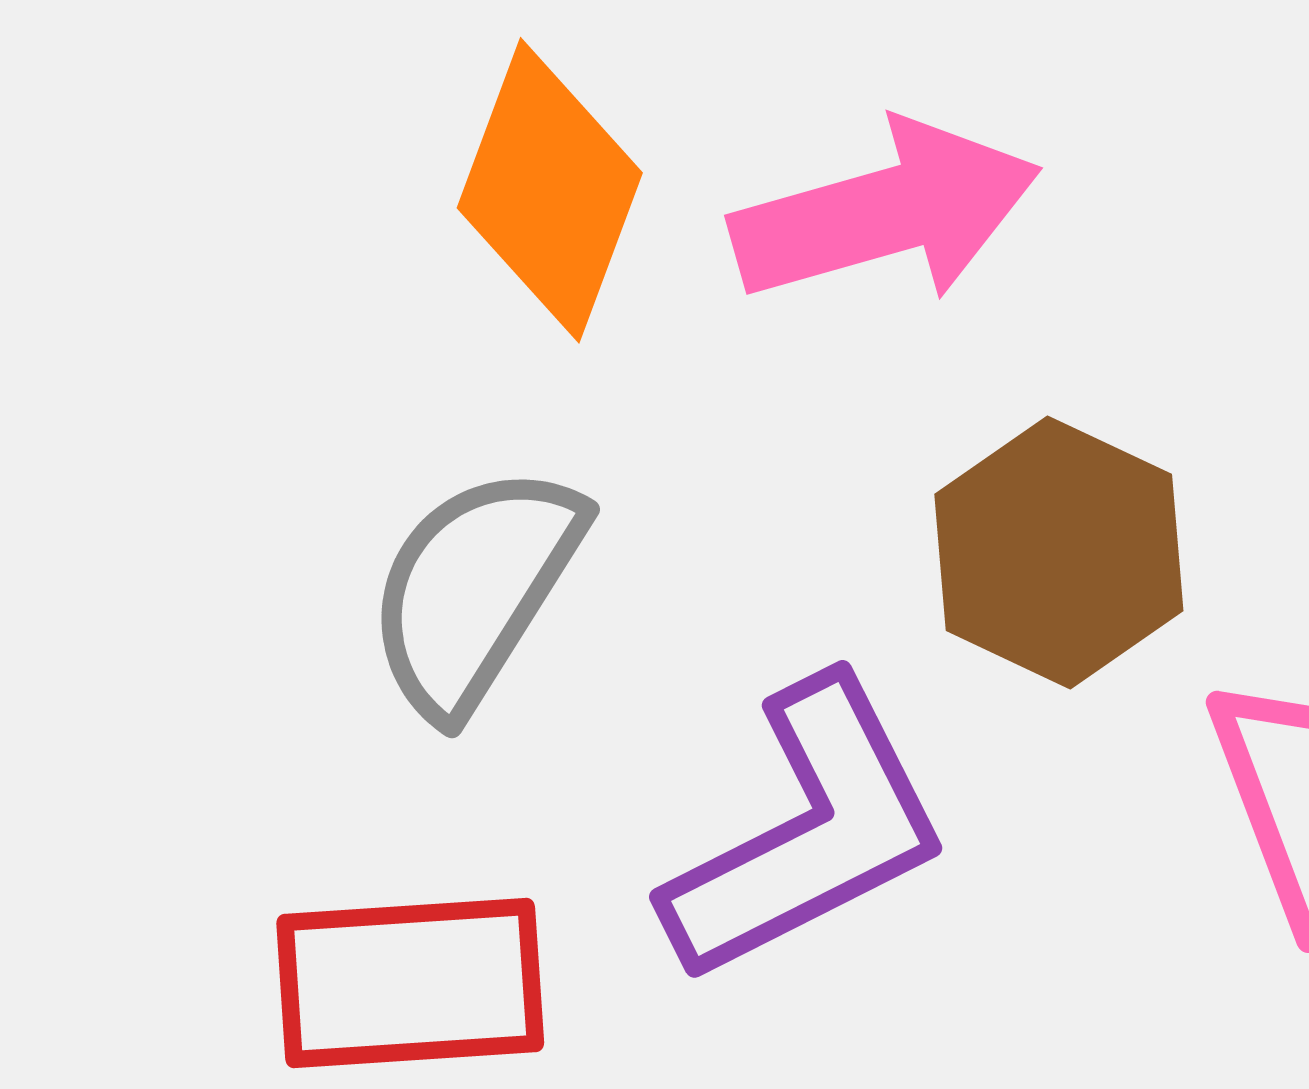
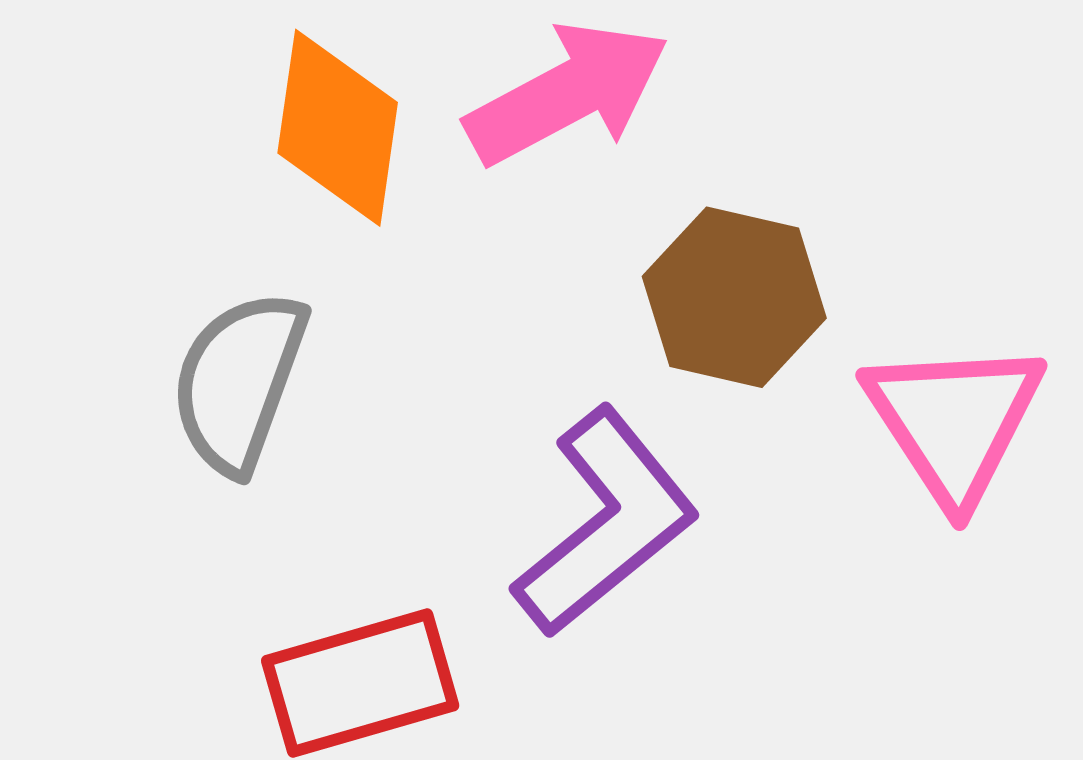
gray semicircle: (475, 590) -> (239, 382), moved

